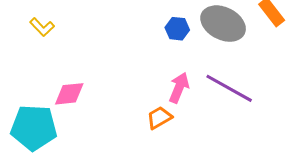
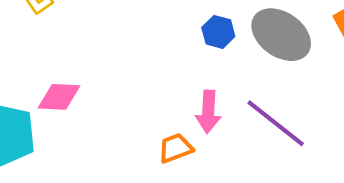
pink arrow: (179, 88) -> (208, 112), turned 152

